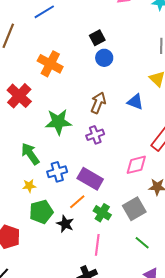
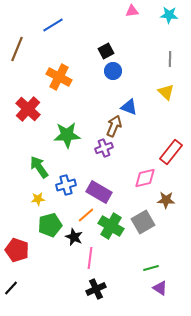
blue triangle: (135, 102) -> (129, 107), moved
brown arrow: (98, 103) -> (114, 126), moved
green cross: (102, 213) -> (111, 226), size x1.4
green line: (142, 243) -> (151, 268), moved, turned -56
pink line: (97, 245) -> (90, 258), moved

